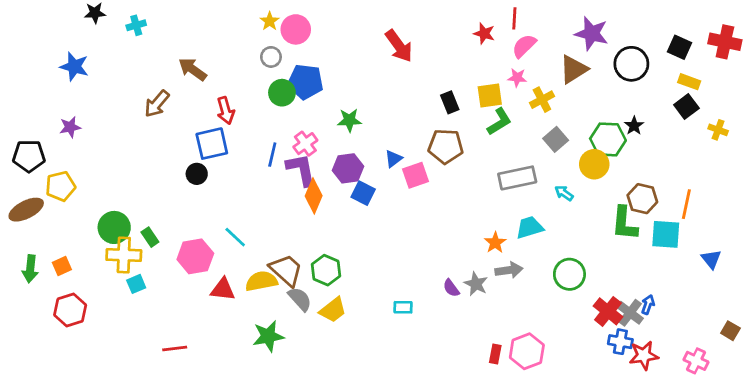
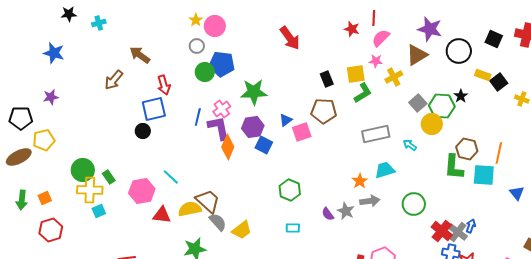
yellow rectangle: (689, 82) -> (483, 75), moved
green star: (349, 120) -> (254, 92), size x1.5
gray square: (556, 139) -> (418, 103), moved
green hexagon: (326, 270) -> (290, 190), moved

